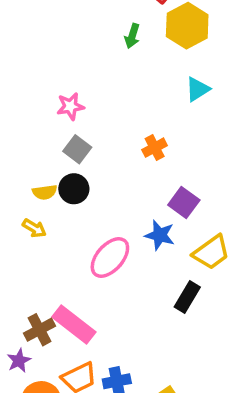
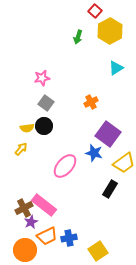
purple square: (184, 203) -> (108, 134), size x1.4
yellow arrow: (34, 228) -> (21, 149), turned -80
purple star: (19, 361) -> (31, 222), moved

